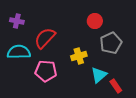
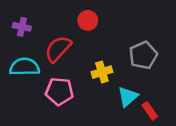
red circle: (95, 21) -> (88, 20), moved

